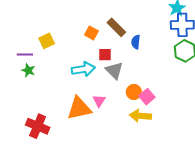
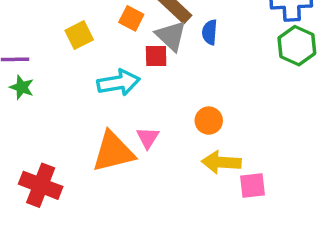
yellow square: (47, 41) -> (79, 35), moved
gray triangle: (114, 70) -> (171, 36), moved
pink square: (147, 97) -> (252, 186), moved, turned 35

